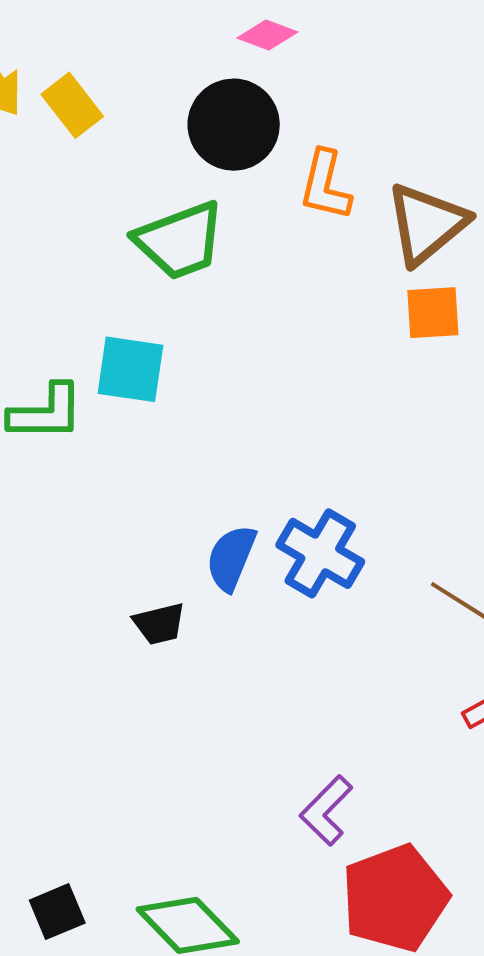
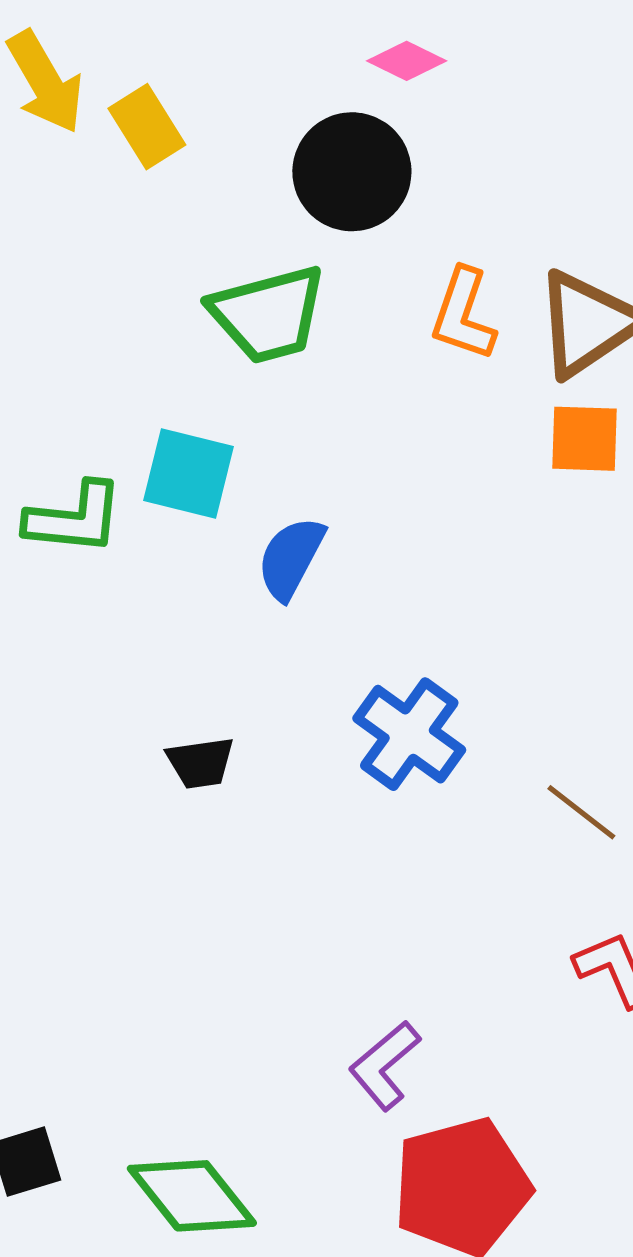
orange L-shape: (325, 185) -> (463, 314), moved
blue semicircle: (231, 558) -> (291, 558), moved
black trapezoid: (159, 624) -> (200, 763), moved

